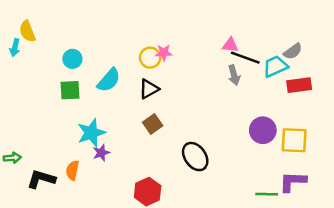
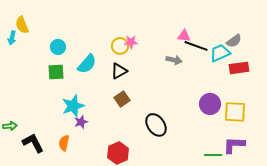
gray arrow: (234, 75) -> (174, 60), moved, turned -63
orange semicircle: (72, 170) -> (64, 143), moved
black L-shape: (41, 179) -> (33, 143), turned 45

